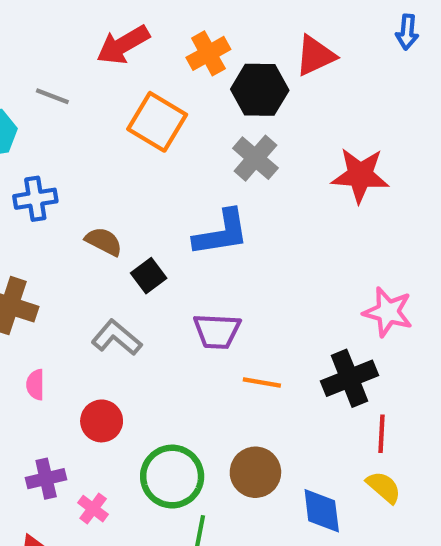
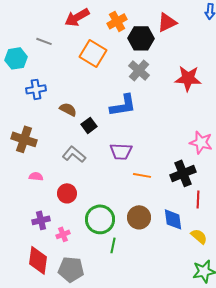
pink semicircle: (35, 385) -> (36, 176), turned 96
yellow semicircle: (384, 487) -> (199, 236), moved
pink cross: (93, 509) -> (63, 234), turned 32
blue diamond: (322, 511) -> (173, 219), moved

